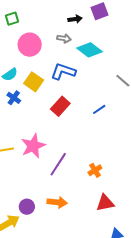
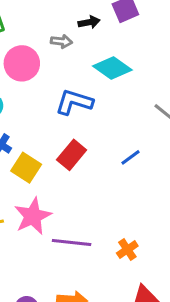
gray arrow: (64, 38) -> (61, 41), moved
yellow square: (34, 82) -> (26, 168), moved
purple line: (58, 164) -> (72, 242), turned 65

